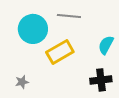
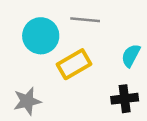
gray star: (22, 82) -> (27, 101), size x1.6

